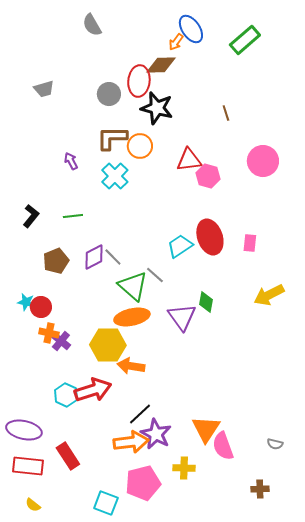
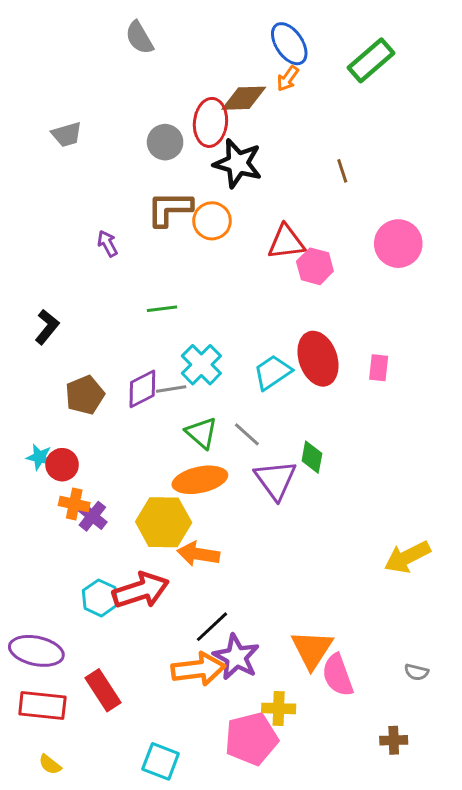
orange arrow: (176, 42) -> (288, 79), moved
cyan cross: (115, 176) -> (201, 365), moved
green line: (73, 216) -> (162, 309), moved
gray line: (113, 257) -> (171, 389), turned -54
gray line: (155, 275) -> (247, 434), moved
green triangle: (133, 286) -> (201, 433), size x0.7
yellow arrow: (269, 295) -> (407, 557), moved
pink pentagon: (143, 483) -> (251, 739), moved

